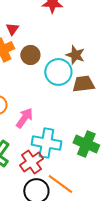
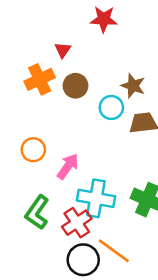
red triangle: (12, 29) -> (63, 50), moved
cyan circle: (58, 72) -> (111, 107), size x0.7

